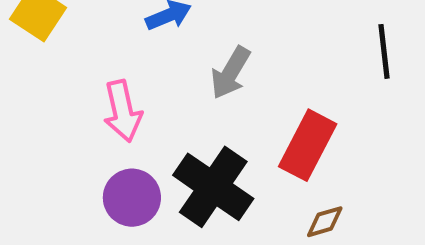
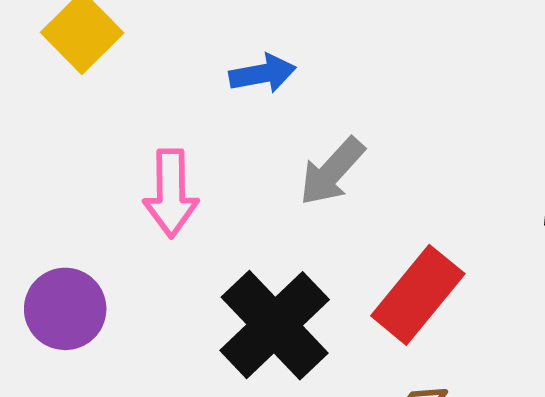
purple circle: (132, 198) -> (65, 309), moved

